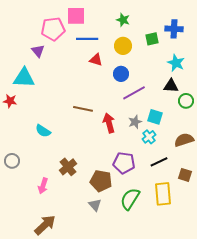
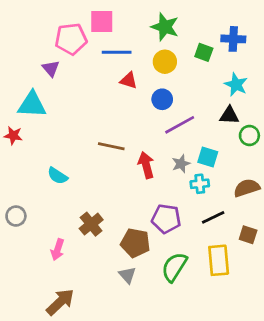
green star: (123, 20) -> (165, 27), size x1.5
green square: (152, 39) -> (204, 52), turned 32
cyan cross: (149, 137) -> (200, 184), turned 32

